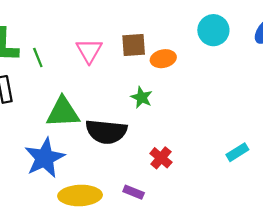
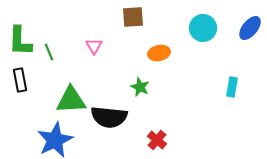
brown square: (134, 45) -> (133, 17), moved
pink triangle: (89, 51) -> (94, 46), size x0.7
cyan rectangle: (237, 152) -> (232, 87), moved, turned -48

